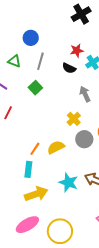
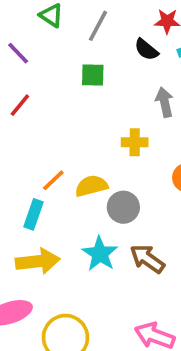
green square: (35, 88) -> (93, 75), moved, turned 32
yellow cross: (74, 119) -> (135, 142), turned 32
gray circle: (84, 139) -> (123, 207), moved

